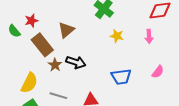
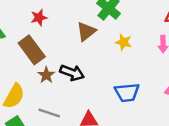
red star: (31, 21) -> (39, 18), moved
brown triangle: (66, 30) -> (86, 32), moved

